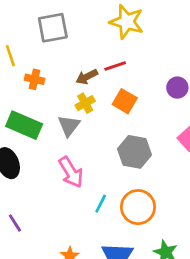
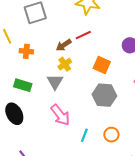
orange square: (125, 101) -> (102, 65), moved
green rectangle: (24, 125) -> (23, 85), size x0.7
orange circle: (138, 207) -> (111, 135), size x0.6

